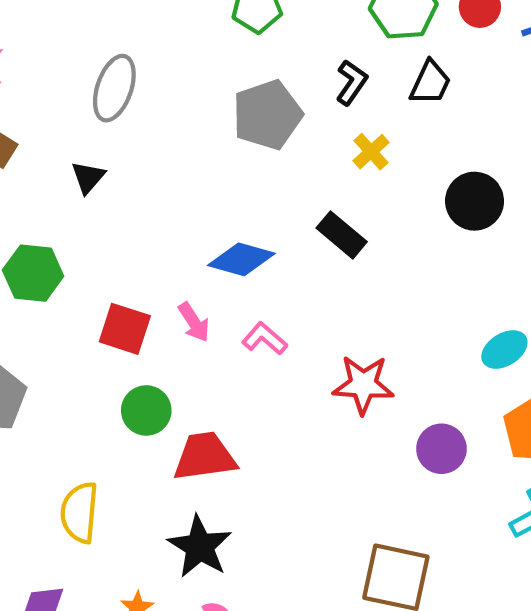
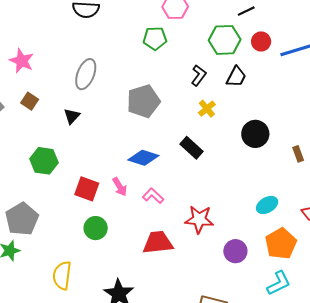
gray pentagon: (267, 115) -> (143, 101), moved
red trapezoid: (205, 457) -> (158, 243), moved

